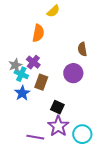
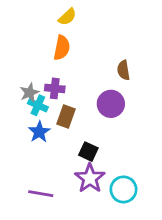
yellow semicircle: (53, 11) -> (67, 17), moved
purple cross: (33, 62) -> (55, 88), turned -32
purple line: (35, 137) -> (41, 194), moved

